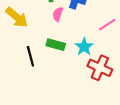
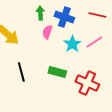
green rectangle: (56, 45) -> (57, 72), moved
cyan star: (84, 47) -> (72, 44), moved

